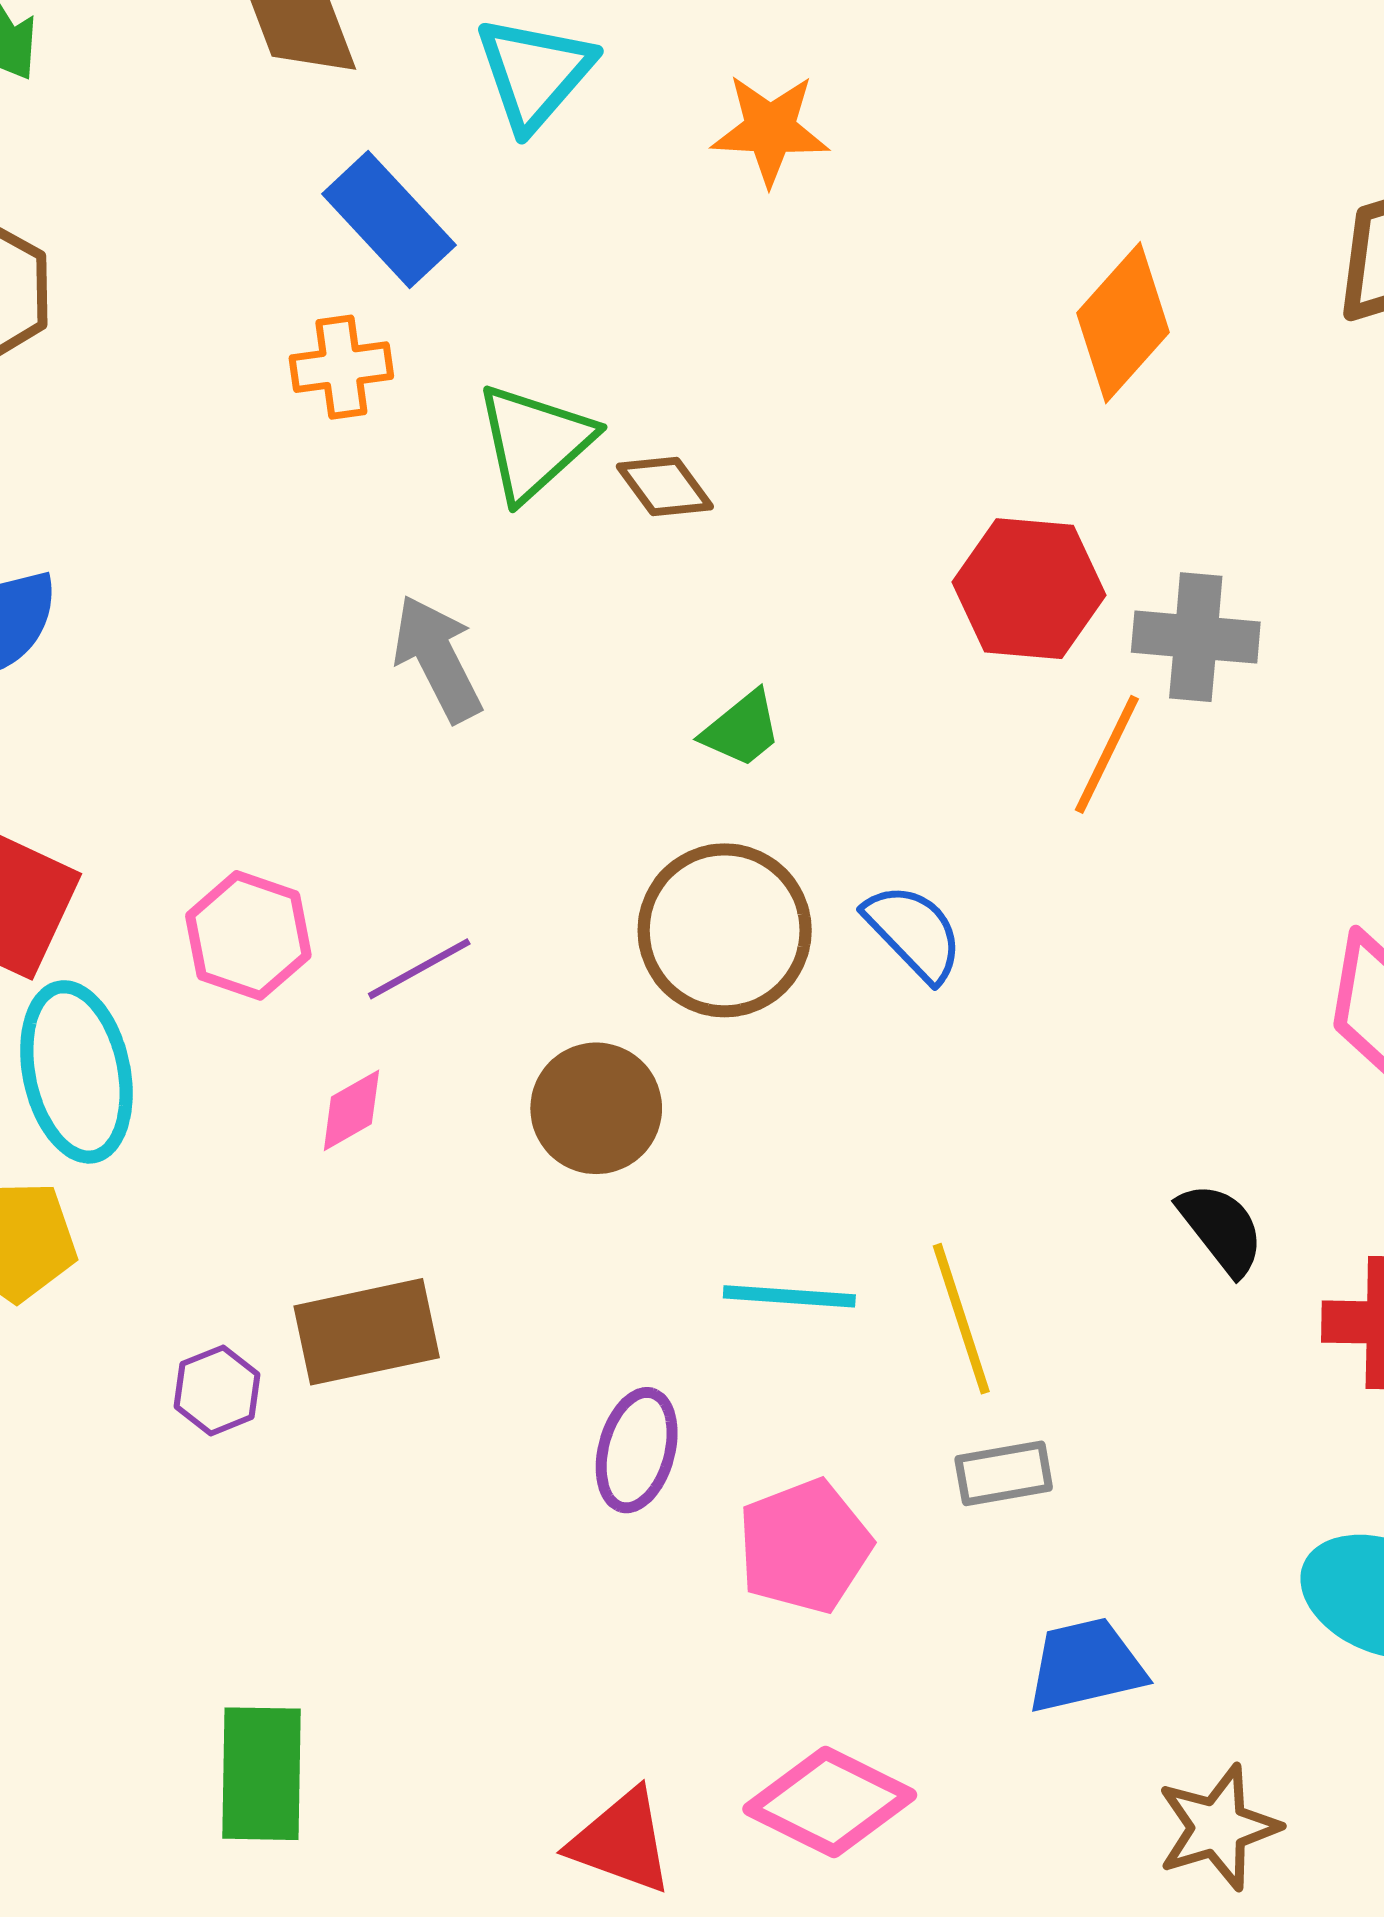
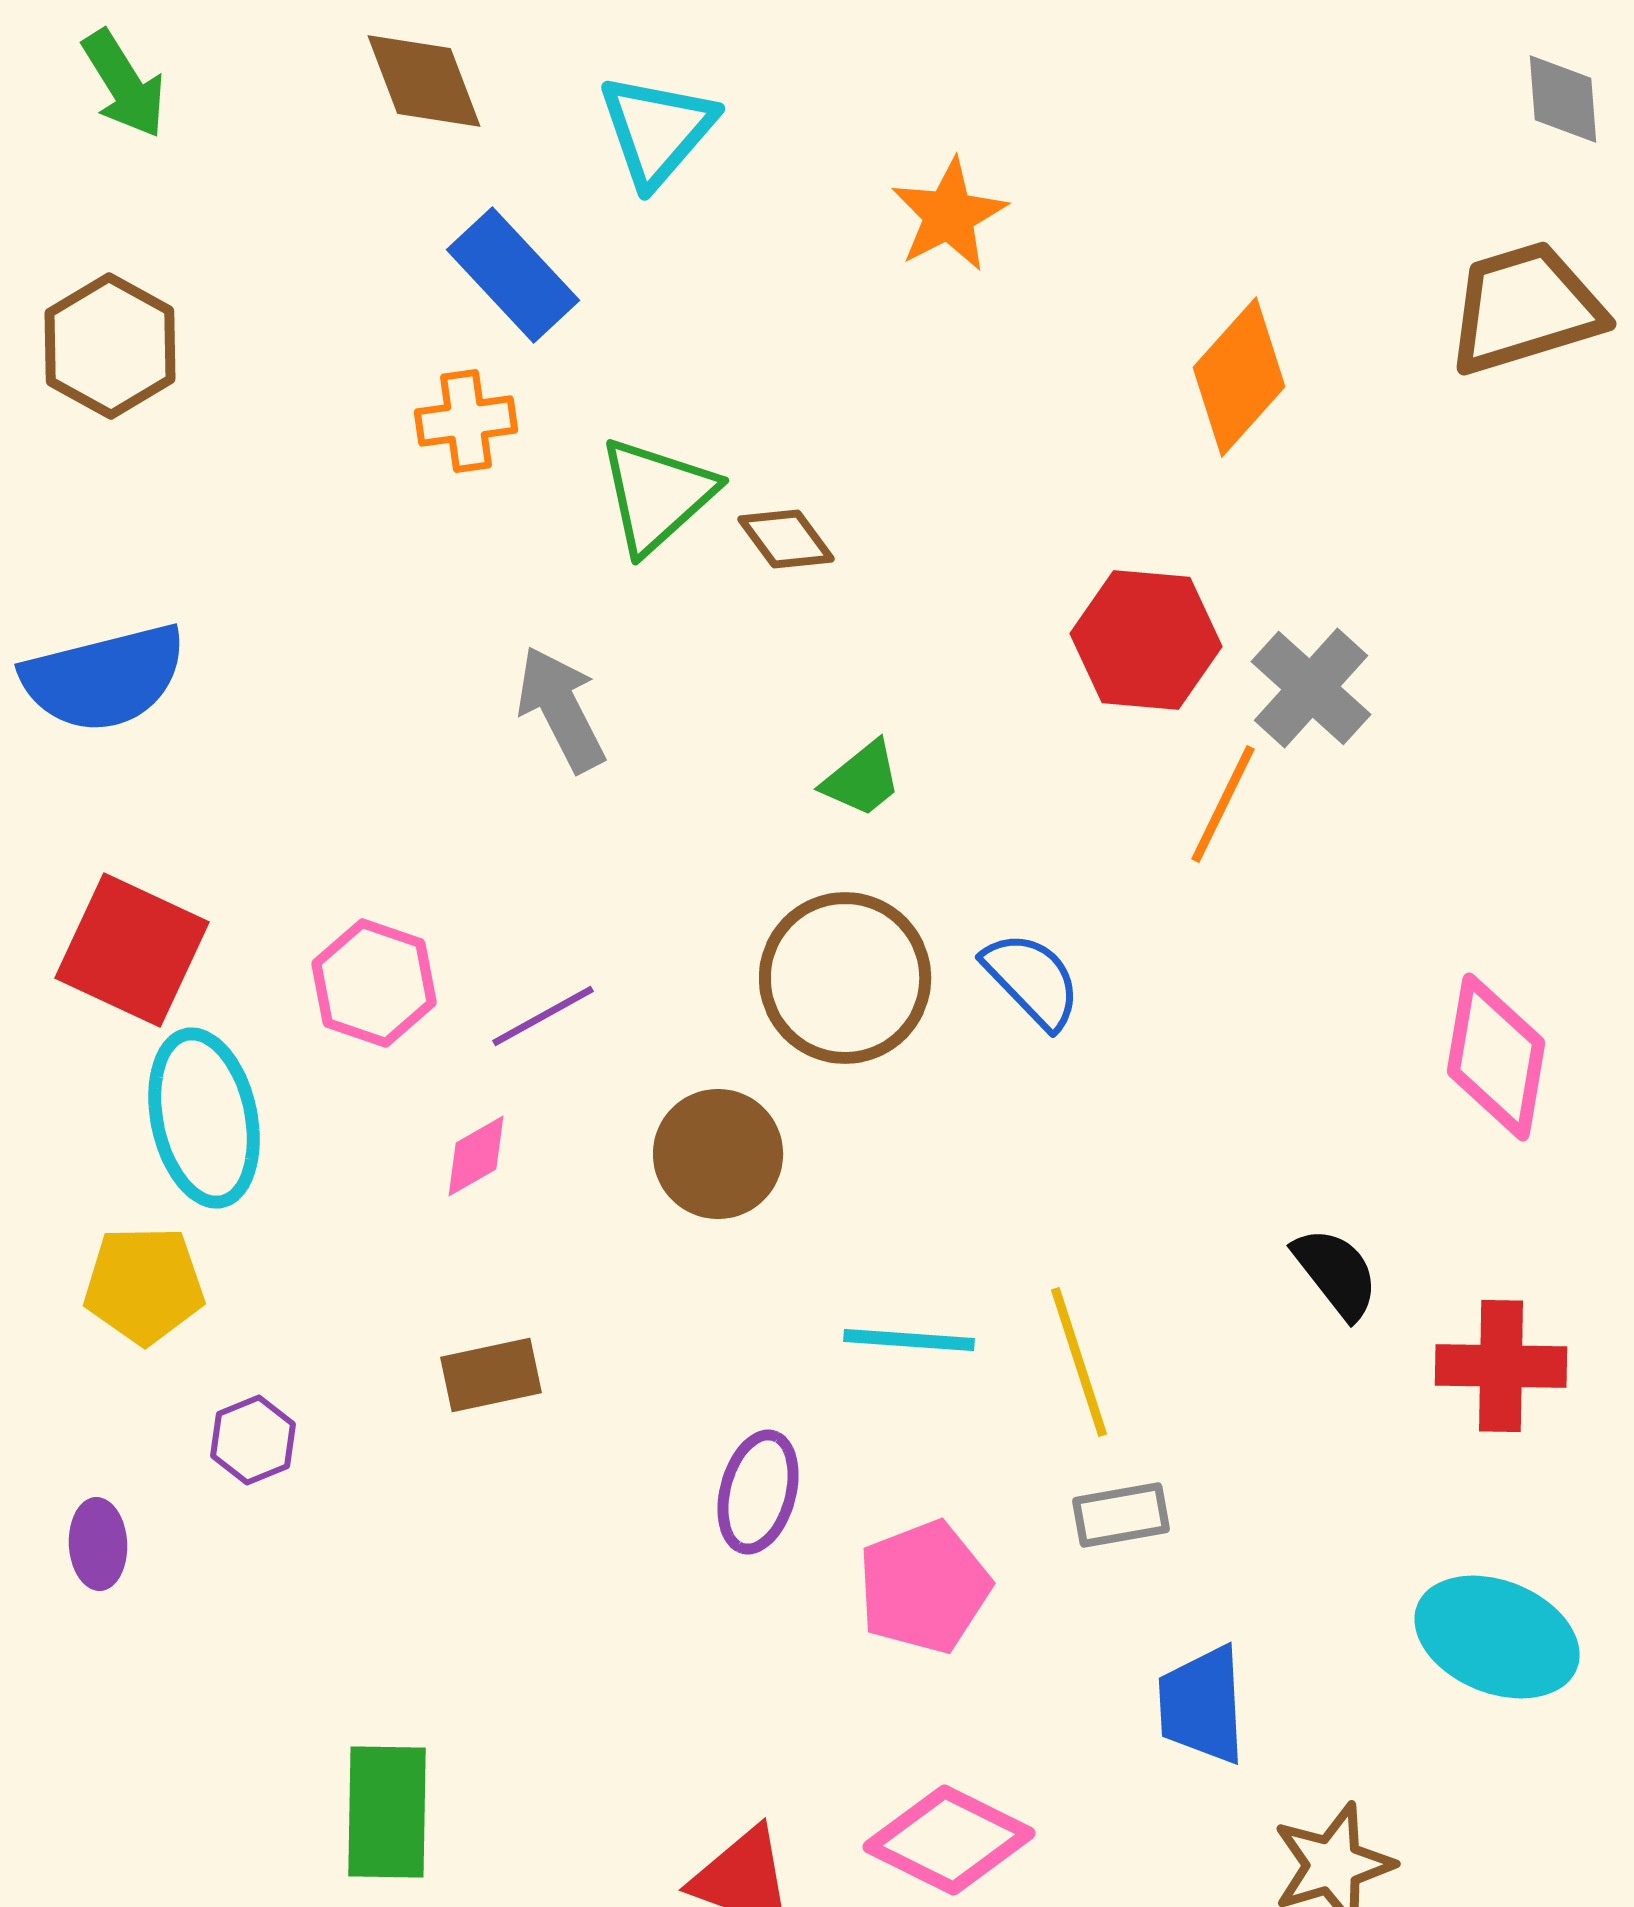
orange star: (770, 129) -> (949, 215), moved, turned -30
gray cross: (1196, 637) -> (1311, 688), turned 37
brown rectangle: (367, 1332) -> (491, 1375), size x0.7
purple hexagon: (217, 1390) -> (253, 1440), moved
blue trapezoid: (1086, 1666) -> (1202, 1705), turned -80

